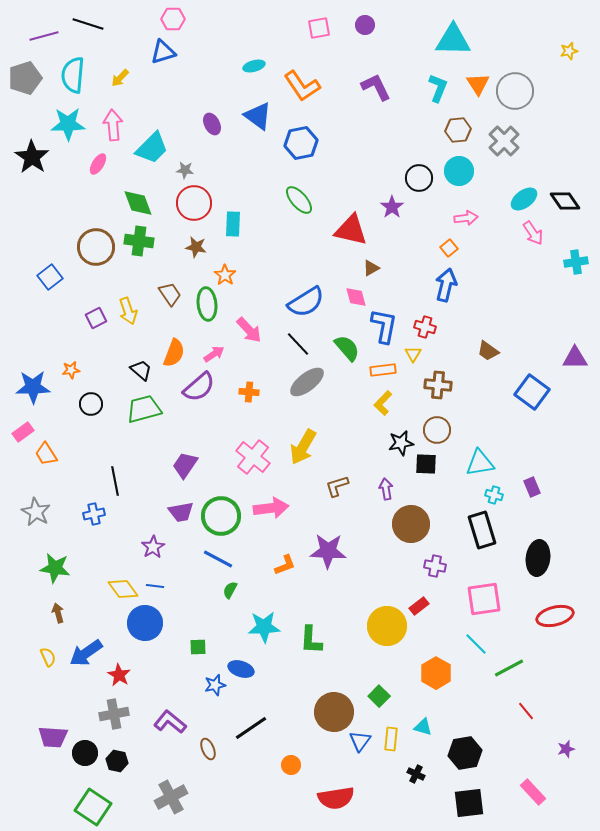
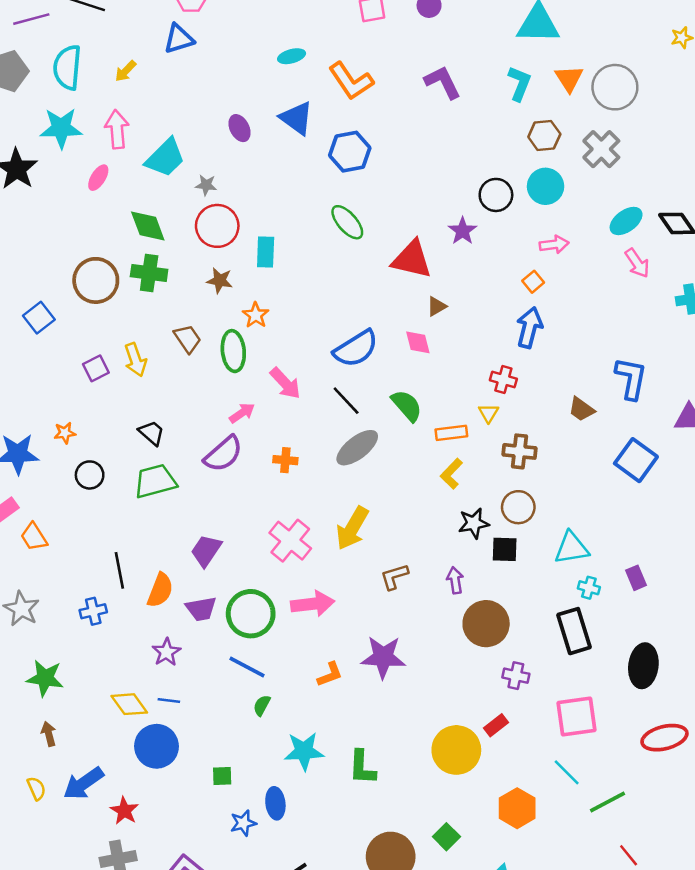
blue L-shape: (384, 326) -> (631, 378), moved
orange semicircle: (174, 353) -> (160, 590), moved
blue ellipse: (241, 669) -> (275, 803), turned 65

